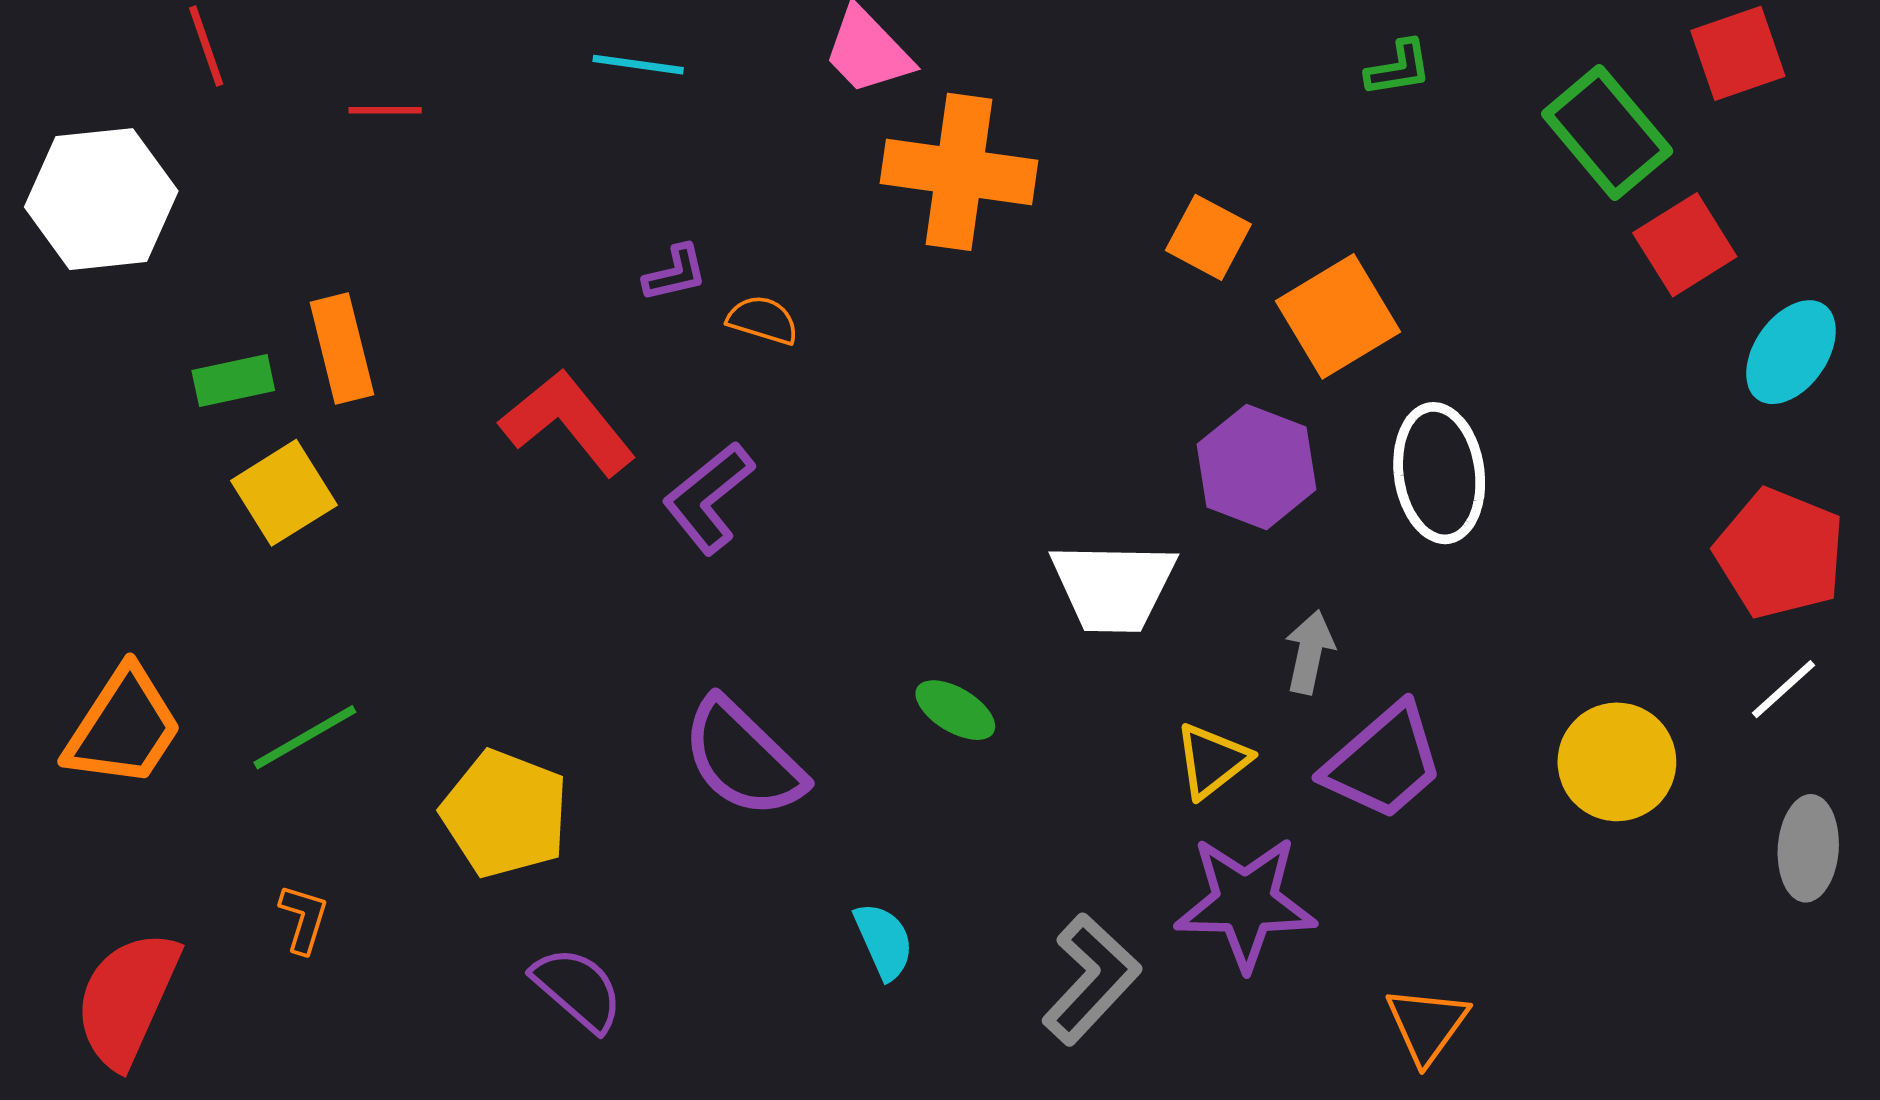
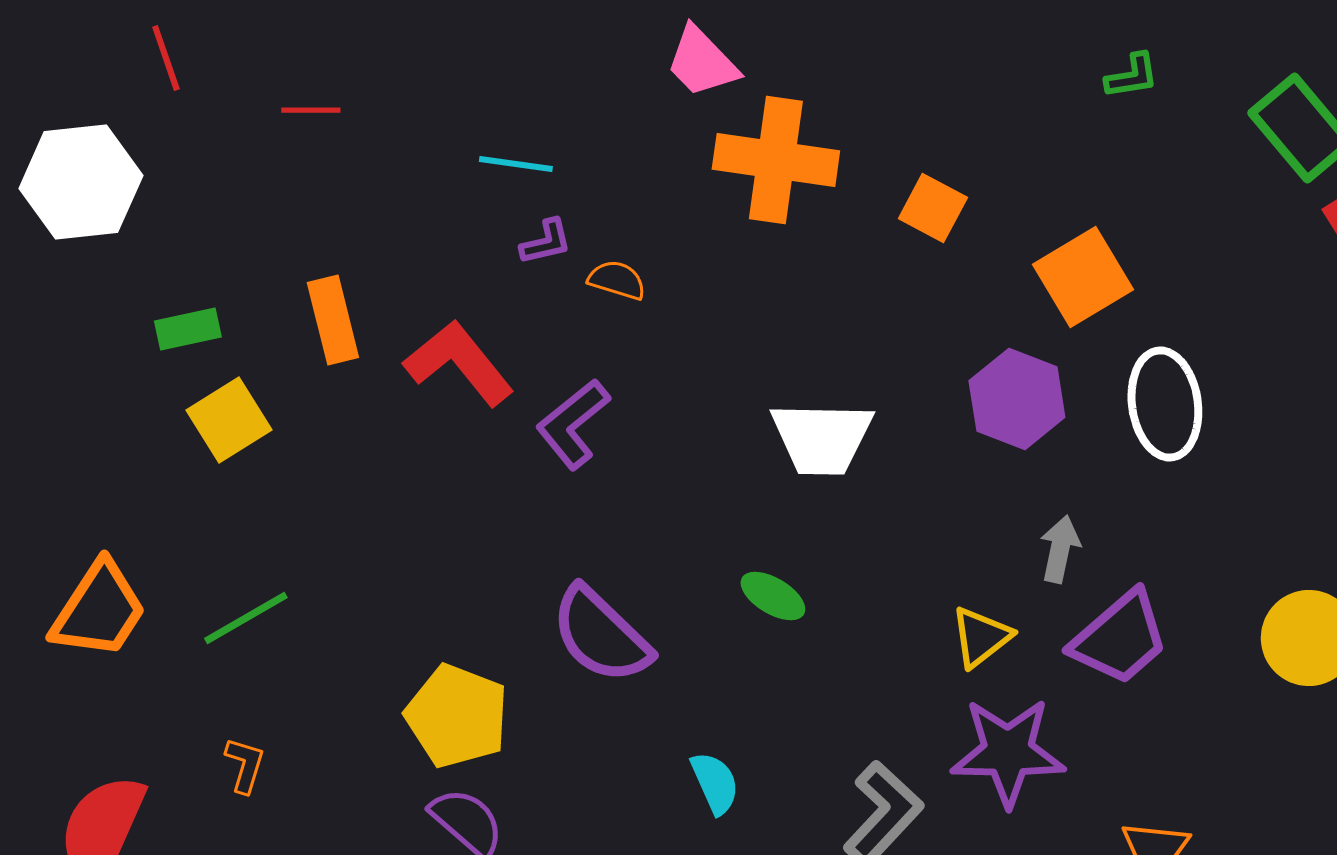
cyan line: (638, 65) -> (516, 164), moved
orange square: (1208, 237) -> (933, 208), moved
orange rectangle: (342, 348) -> (333, 320), moved
white trapezoid: (1113, 587) -> (822, 438), moved
yellow pentagon: (505, 814) -> (457, 716), moved

